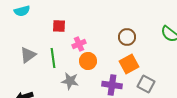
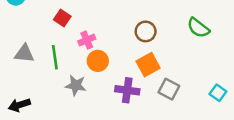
red square: (59, 26) -> (62, 18), turned 32
gray triangle: (28, 55) -> (24, 54), turned 42

